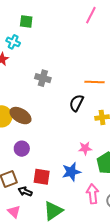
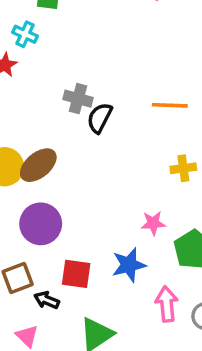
black semicircle: (76, 103) -> (100, 118), moved
brown ellipse: (20, 116) -> (38, 165), turned -70
purple circle: (22, 149) -> (41, 224), size x1.5

